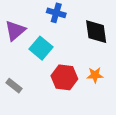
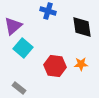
cyan square: (41, 48) -> (23, 48), moved
gray rectangle: (14, 86) -> (19, 88), moved

